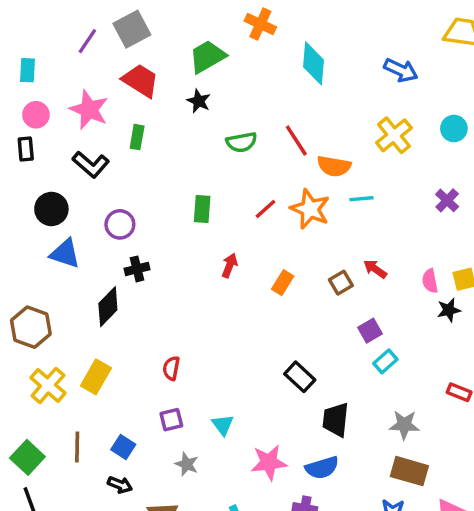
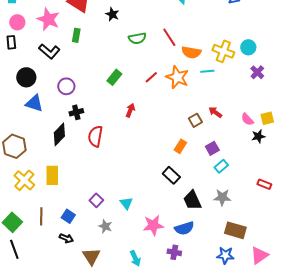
cyan circle: (454, 128) -> (248, 47), moved
yellow cross: (394, 135) -> (223, 51), moved, turned -30
green rectangle: (202, 209) -> (114, 77), turned 35
pink semicircle: (430, 281) -> (247, 119), turned -32
orange rectangle: (283, 283) -> (180, 146), moved
red semicircle: (171, 368) -> (95, 136), moved, size x1.5
yellow rectangle: (96, 377) -> (52, 175), turned -30
purple square: (171, 420) -> (96, 200), turned -32
black trapezoid: (336, 420) -> (192, 200), turned -30
gray star: (404, 425) -> (222, 197), moved

